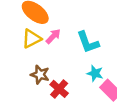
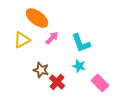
yellow triangle: (32, 39) -> (22, 40), moved
cyan star: (95, 73) -> (79, 66), moved

